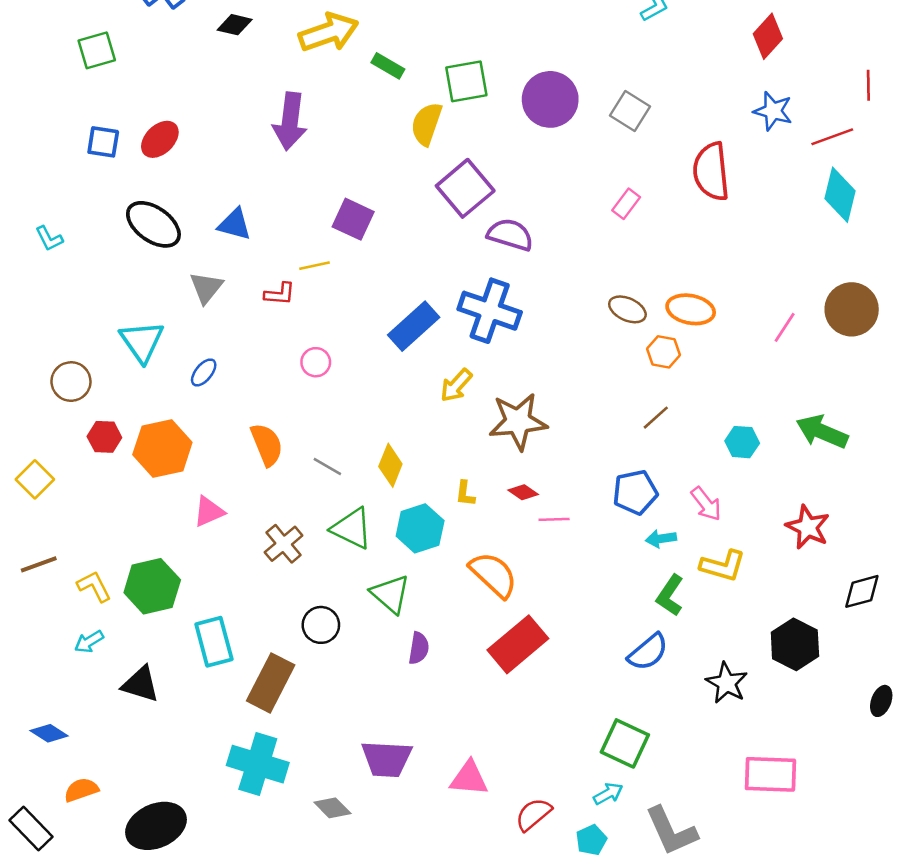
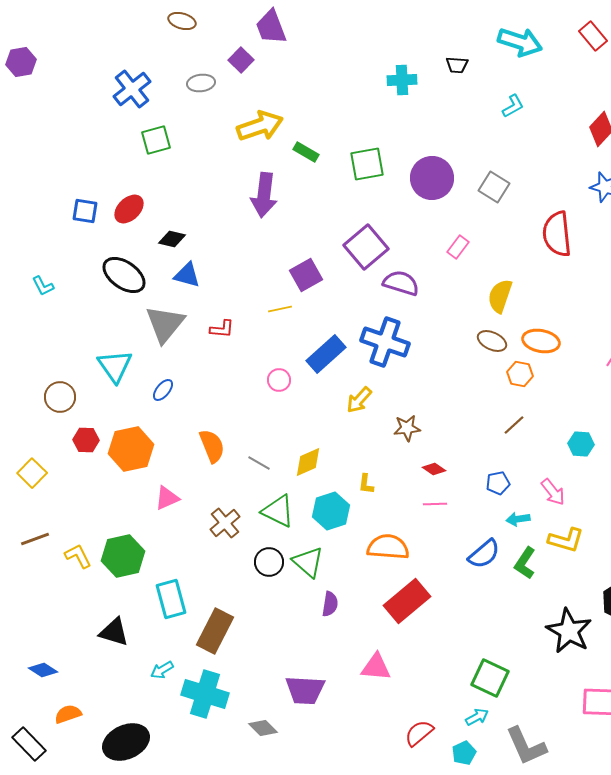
black diamond: (235, 25) -> (172, 239), moved
green square: (97, 50) -> (156, 140), moved
purple arrow: (290, 121) -> (264, 195), moved
yellow semicircle: (427, 124) -> (500, 296), moved
pink rectangle: (626, 204) -> (458, 247), moved
purple square: (353, 219) -> (306, 275), moved, turned 36
yellow line: (314, 266) -> (280, 309), moved
gray triangle: (206, 287) -> (165, 324), size x1.5
pink circle: (316, 362) -> (279, 380), moved
brown star: (518, 421) -> (407, 428), size x0.6
yellow diamond: (390, 465) -> (308, 462), turned 44
red diamond: (523, 492) -> (434, 469), moved
blue pentagon: (635, 492) -> (498, 483), size x0.7
orange semicircle: (493, 575) -> (388, 547), turned -39
black circle: (321, 625) -> (269, 562), moved
cyan arrow: (89, 642) -> (162, 670), moved
blue semicircle: (648, 652) -> (484, 554), moved
black star: (727, 683) -> (569, 631), size x1.4
pink triangle: (469, 778) -> (376, 667), moved

